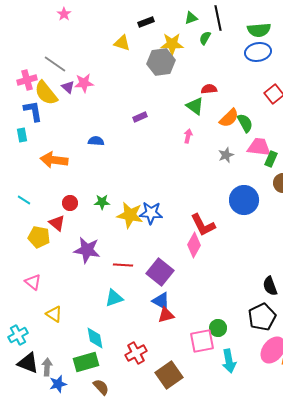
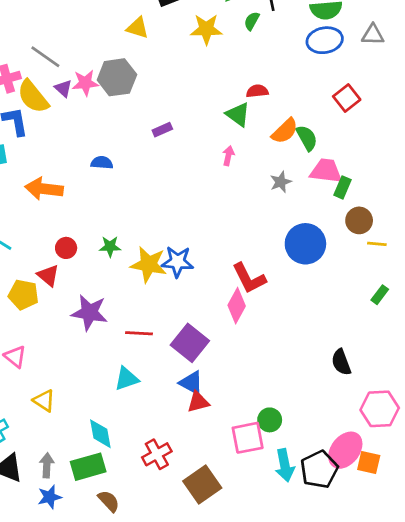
gray hexagon: (161, 62) -> (117, 77), moved
black pentagon: (262, 317) -> (319, 469), moved
gray arrow: (47, 367) -> (47, 465), moved

